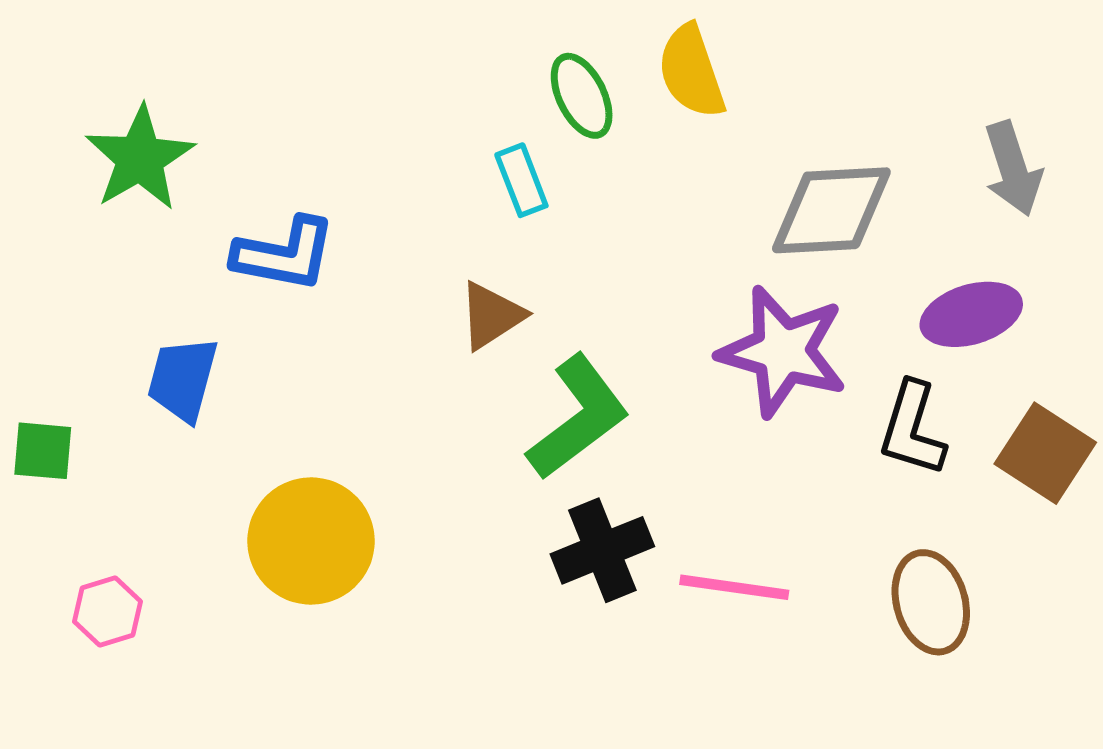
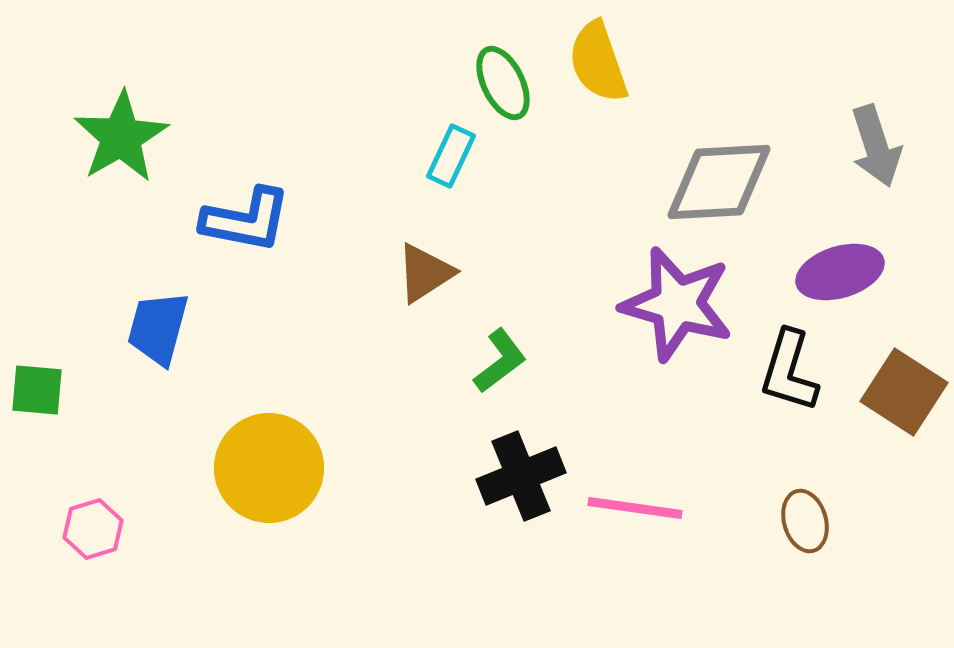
cyan rectangle: (521, 180) -> (451, 156), turned 46
green L-shape: (578, 417) -> (500, 361), size x0.6
brown ellipse: (931, 602) -> (805, 521), size x0.7

